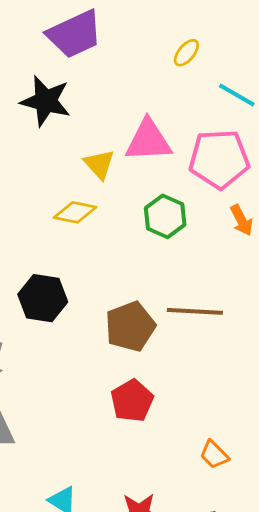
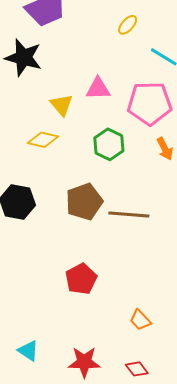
pink triangle: (148, 141) -> (98, 88), size x0.7
brown pentagon: (130, 327) -> (84, 202), moved

